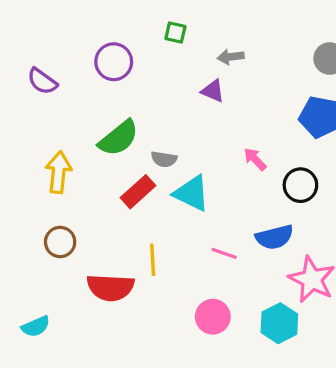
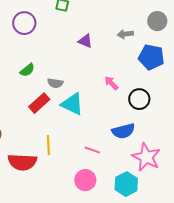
gray arrow: (231, 57) -> (125, 34), moved
green semicircle: (119, 138) -> (27, 70), size x0.6
pink line: (224, 253) -> (92, 150), moved

